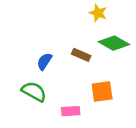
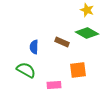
yellow star: (98, 13) -> (87, 10), moved
blue semicircle: (44, 61) -> (34, 47), turned -32

